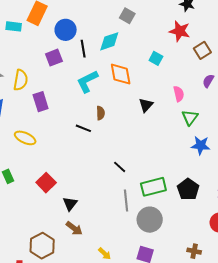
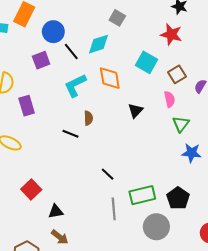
black line: (83, 49) -> (71, 51), turned -30
brown square: (202, 50) -> (177, 74), moved
cyan square: (156, 58) -> (146, 62), size x1.5
black triangle: (70, 204) -> (56, 212), turned 42
gray circle: (150, 220) -> (156, 227), moved

